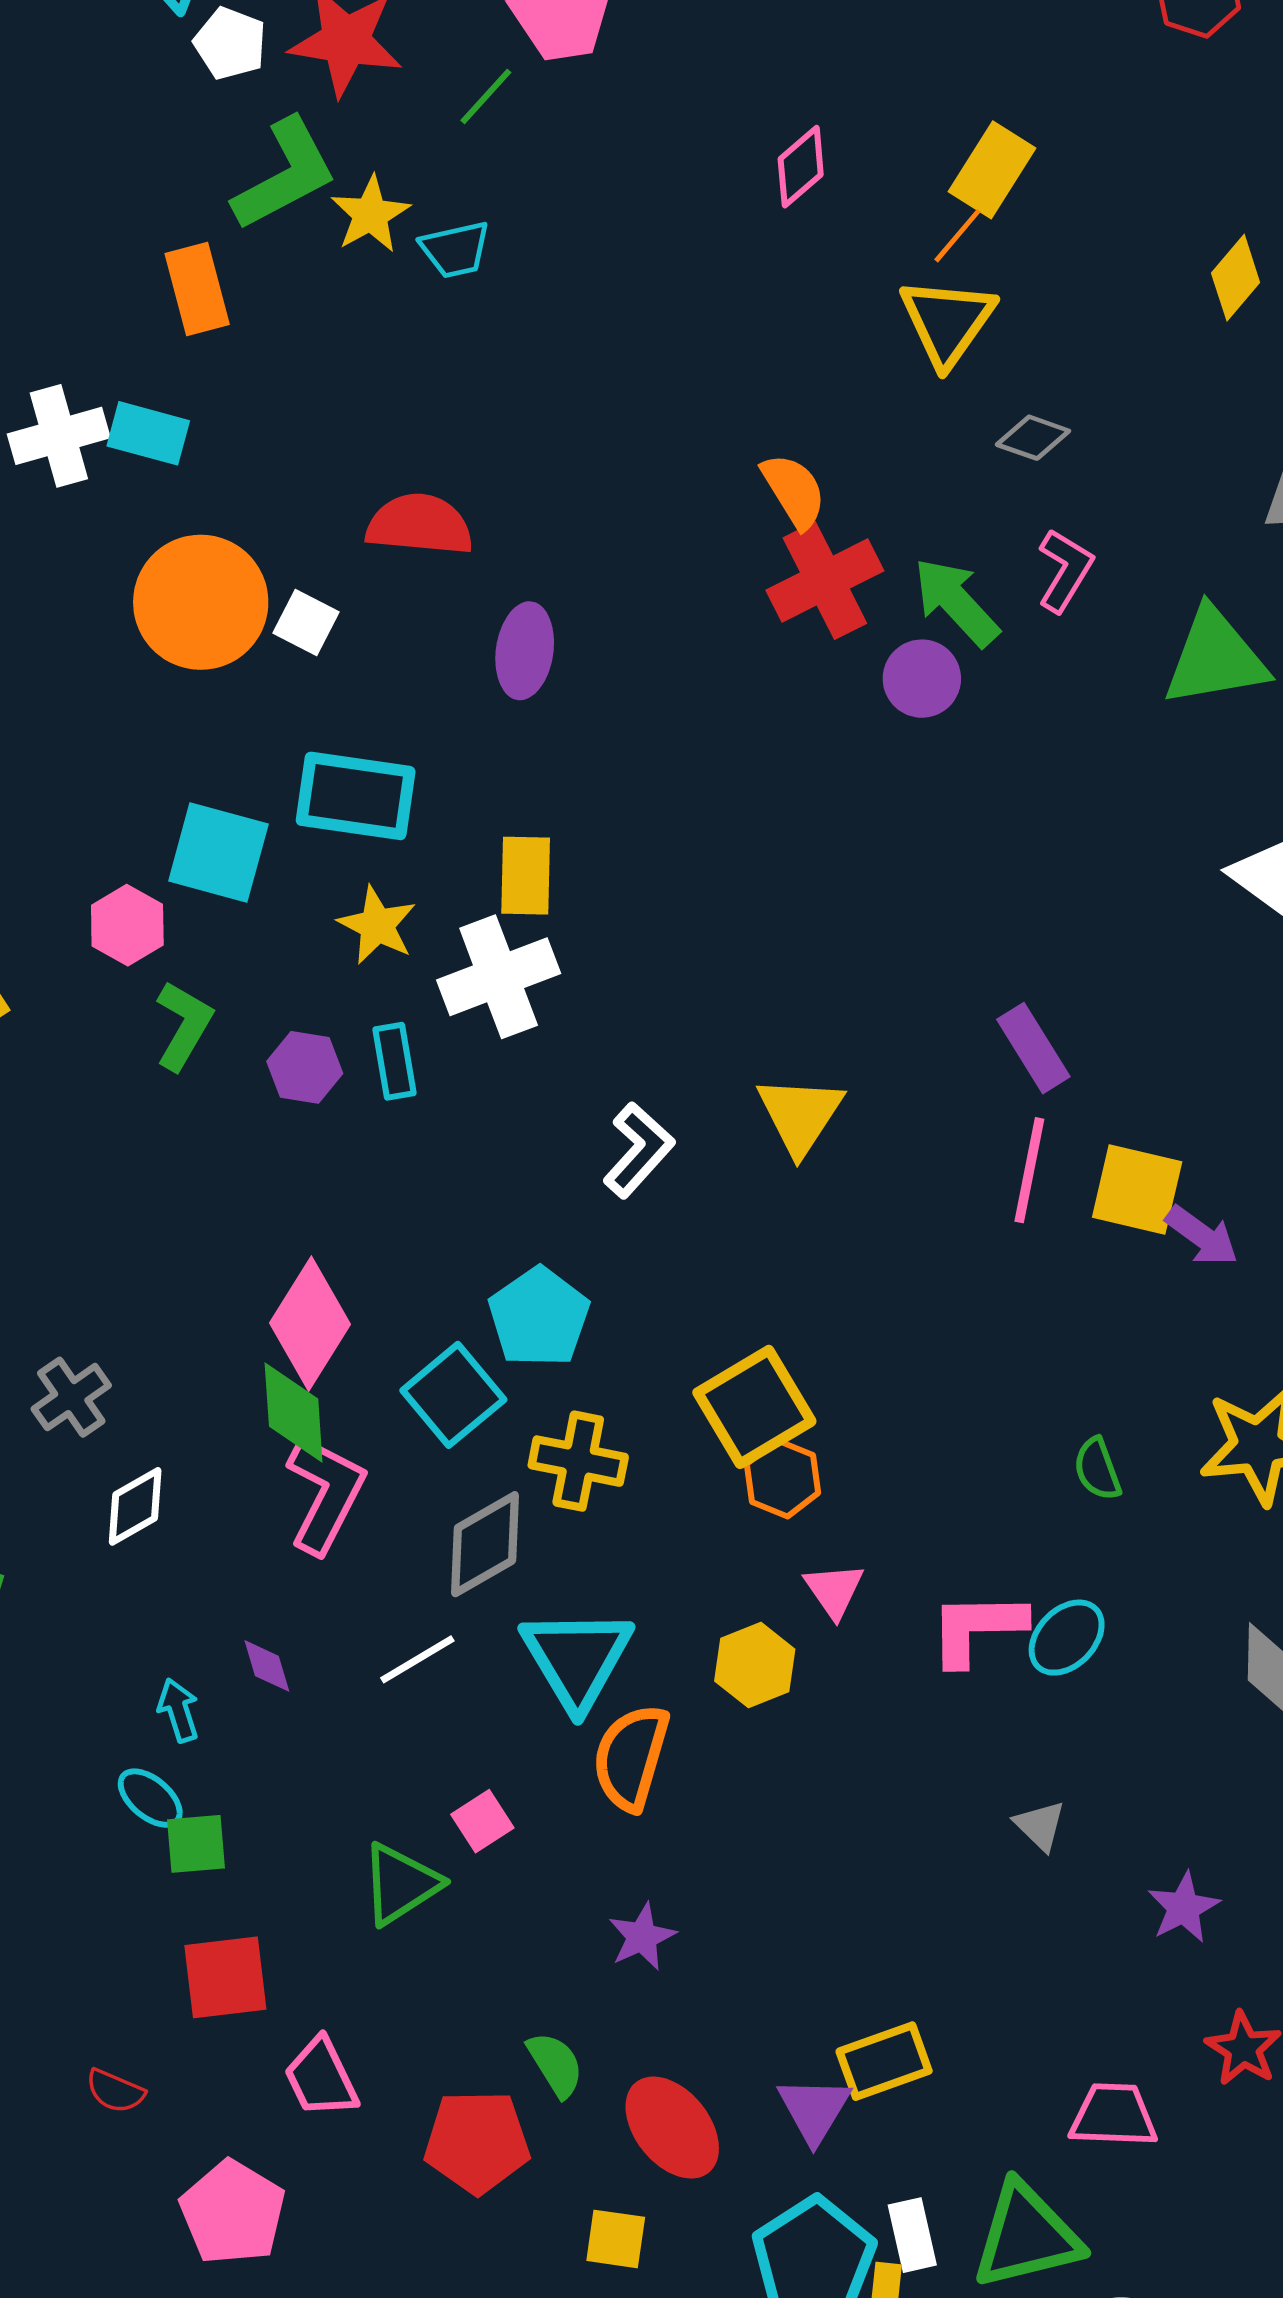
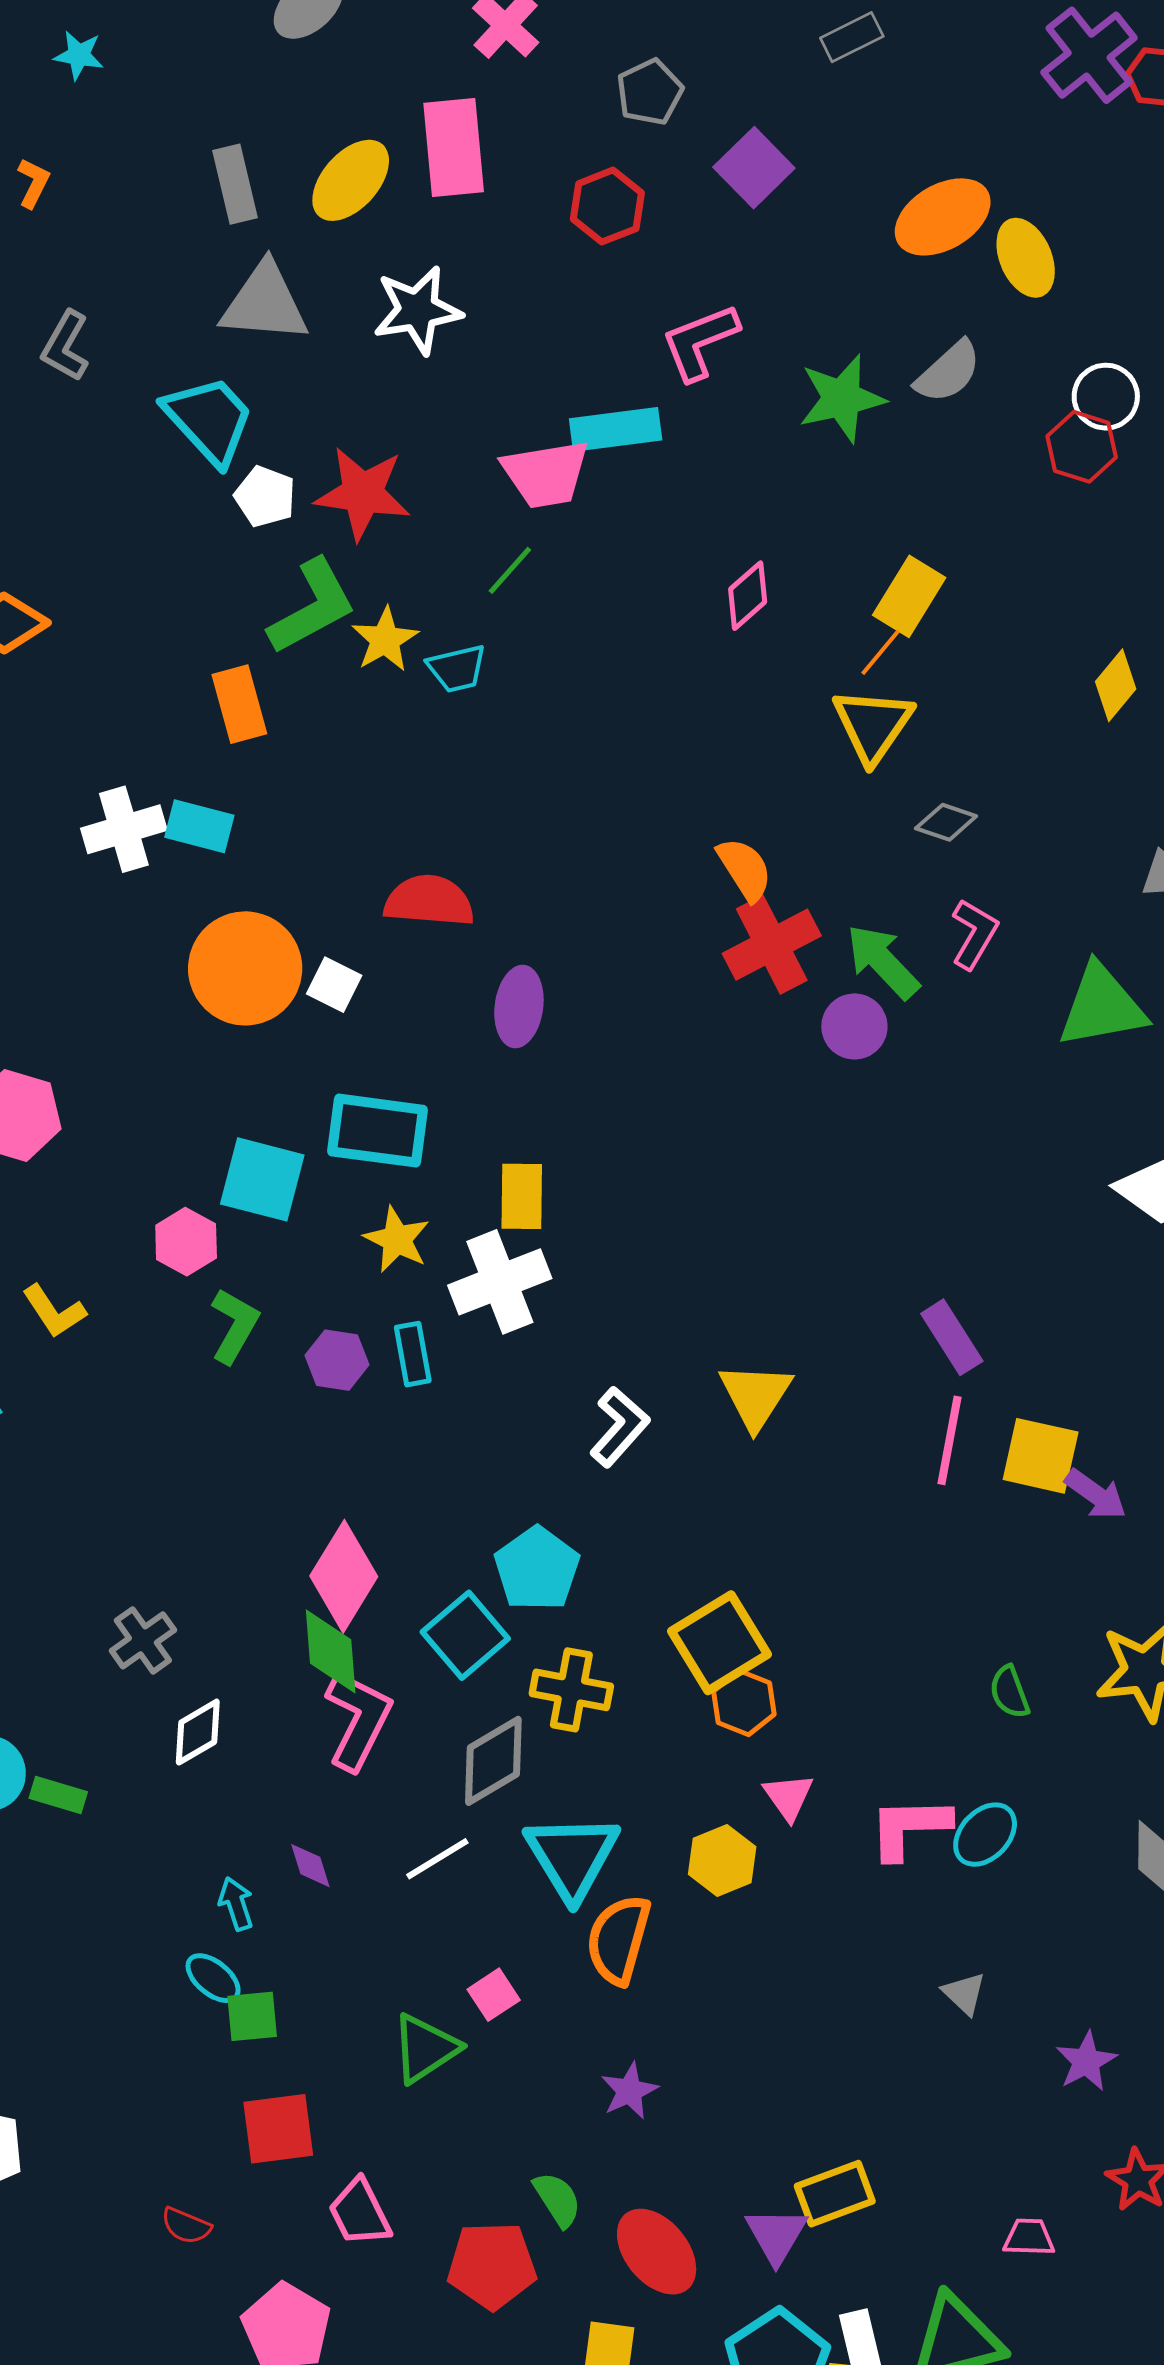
green line: (486, 96) -> (510, 570), moved
pink trapezoid: (1114, 2115) -> (1029, 2237), size x0.7

